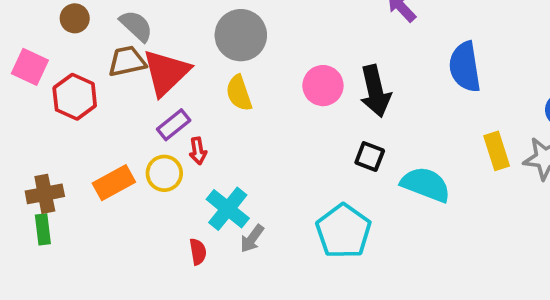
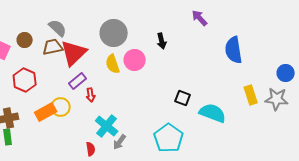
brown circle: (75, 18) -> (25, 40), moved
pink circle: (323, 86) -> (135, 60), moved
black arrow: (375, 91) -> (162, 41), moved, size x0.6
red hexagon: (75, 97) -> (25, 80), moved
yellow circle: (164, 173) -> (61, 107), moved

